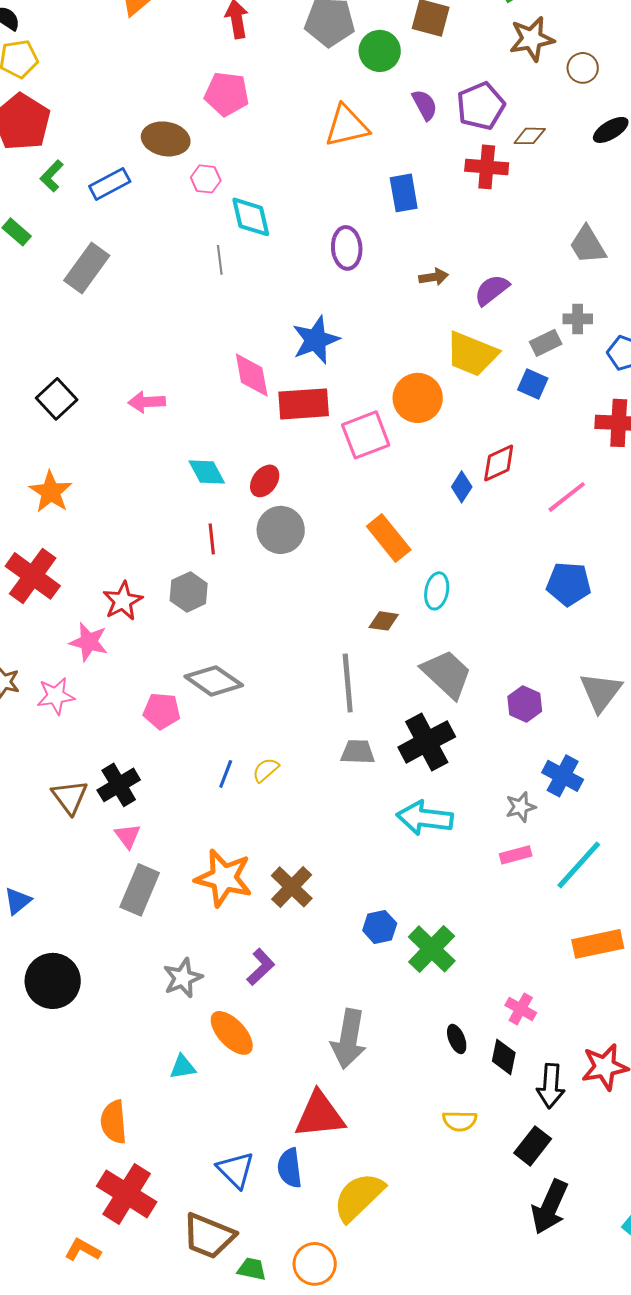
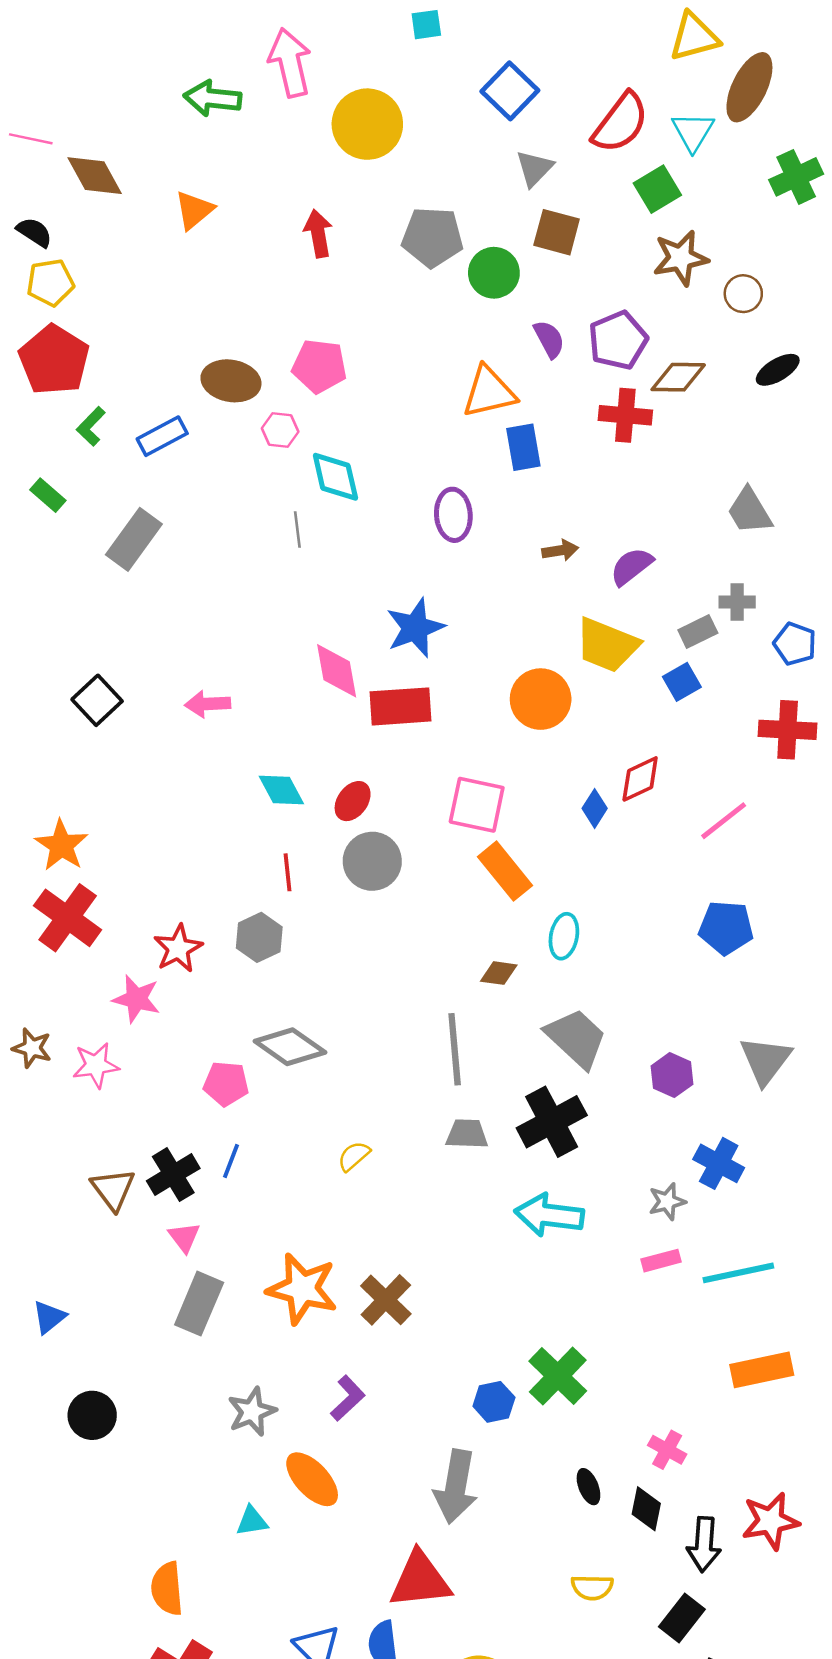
pink pentagon: (227, 94) -> (319, 366), moved
orange triangle: (347, 126) -> (489, 392), moved
brown diamond: (530, 136) -> (678, 377), size x1.4
blue square: (533, 384) -> (682, 682), turned 36
pink square: (366, 435) -> (477, 805), moved, turned 33
orange star: (51, 492) -> (61, 845), moved
blue line: (226, 774) -> (231, 1161), moved
cyan line: (579, 865) -> (738, 1273), turned 36
blue hexagon: (380, 927) -> (494, 1402), moved
black circle: (53, 981) -> (92, 1415), size x0.7

